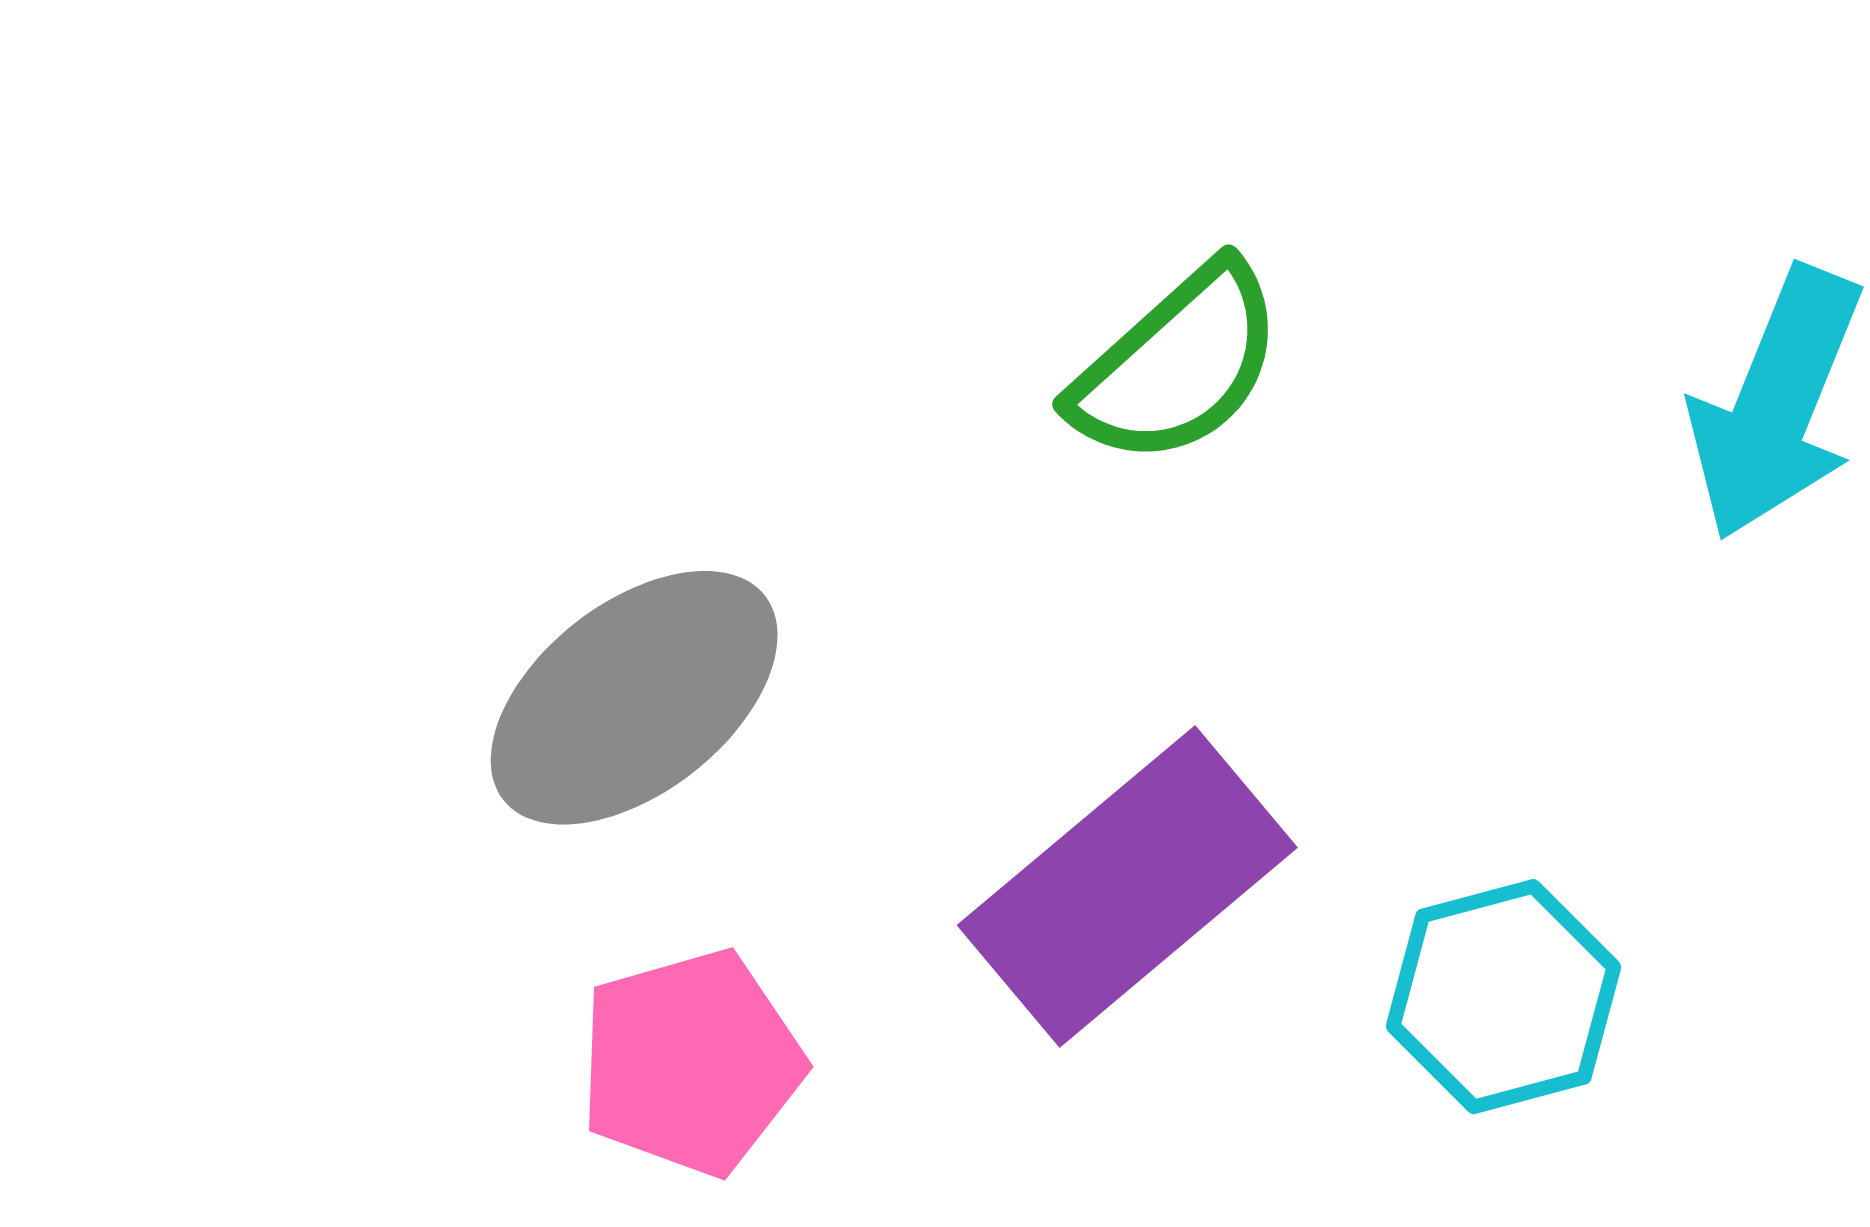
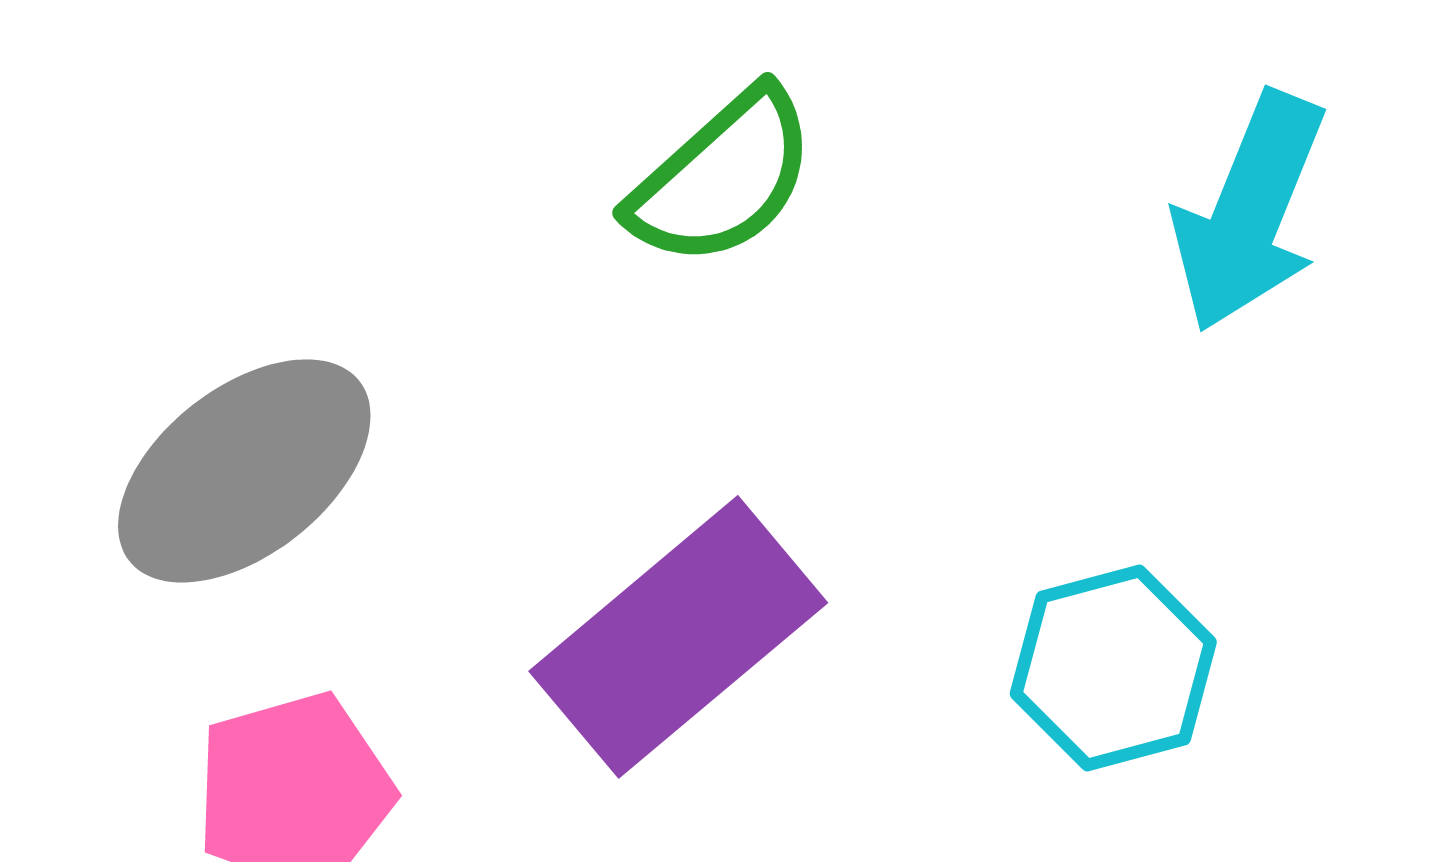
cyan hexagon: (1503, 997) -> (1113, 668), moved

